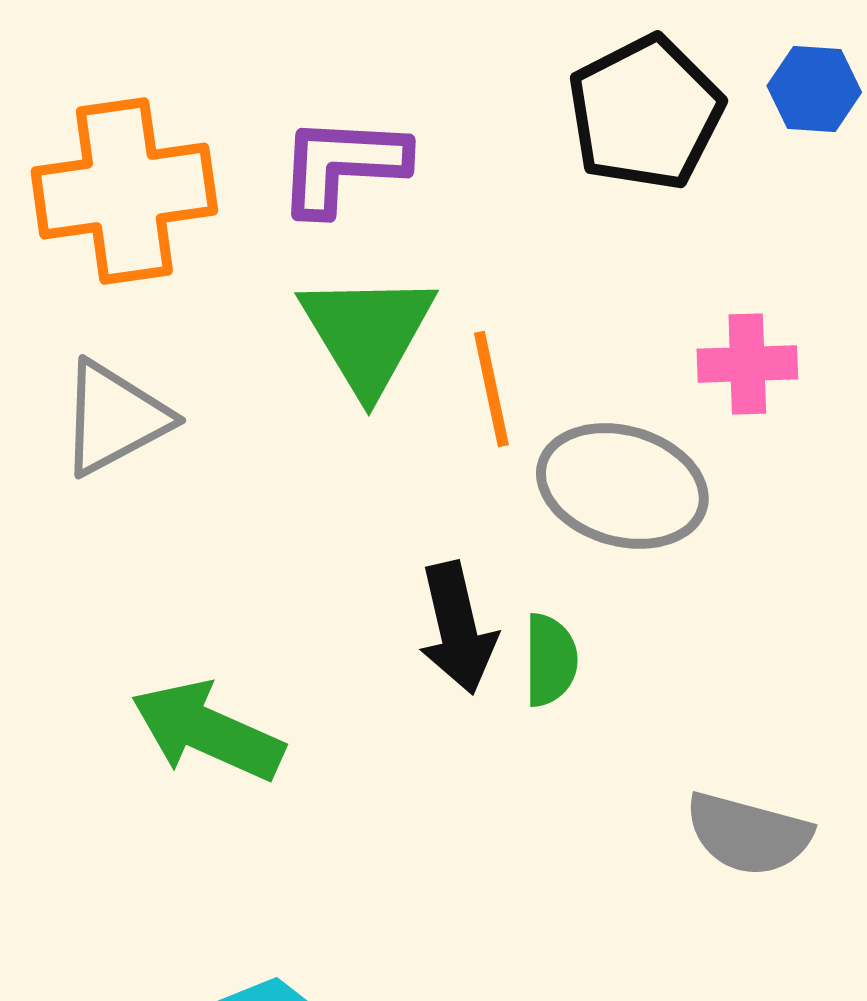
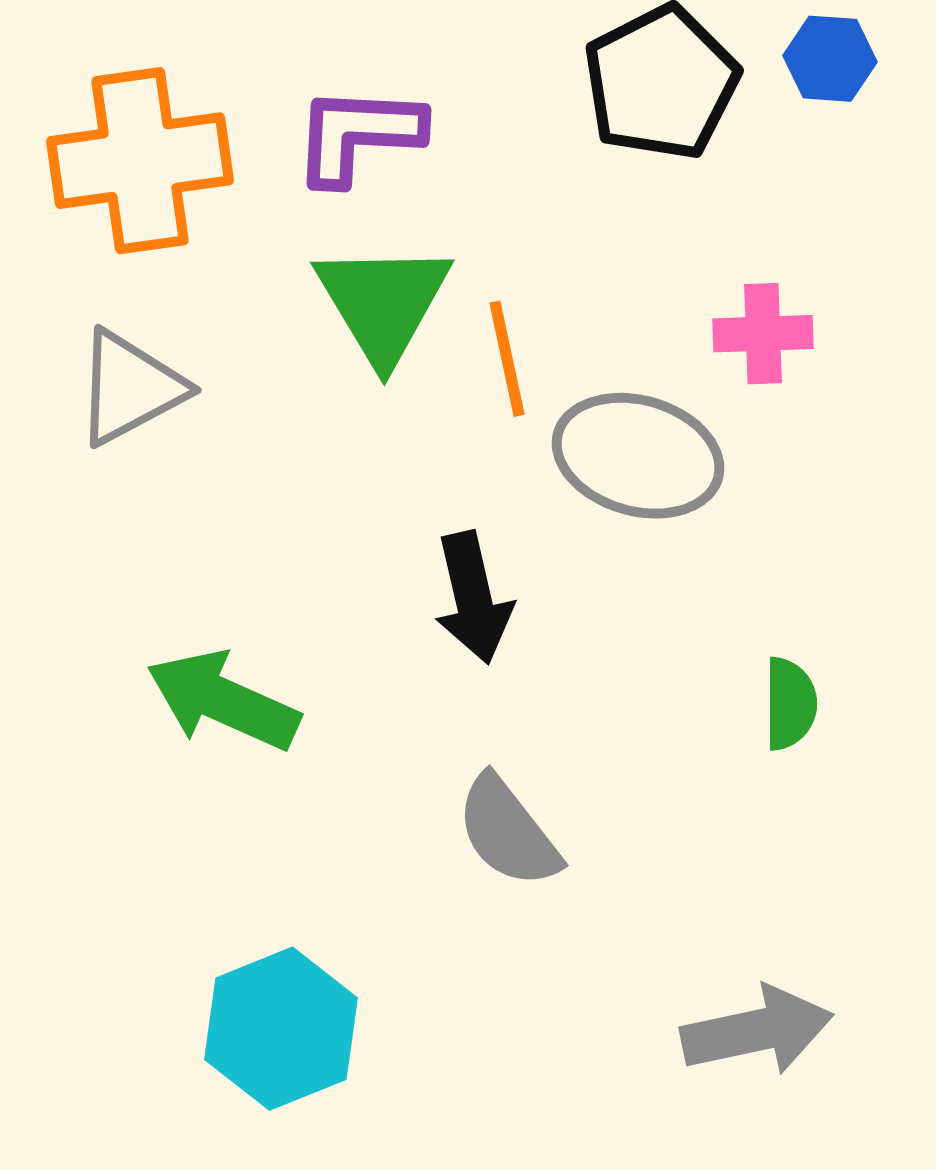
green semicircle: (550, 660) -> (790, 704), moved
gray semicircle: (748, 834) -> (508, 832), moved, turned 37

